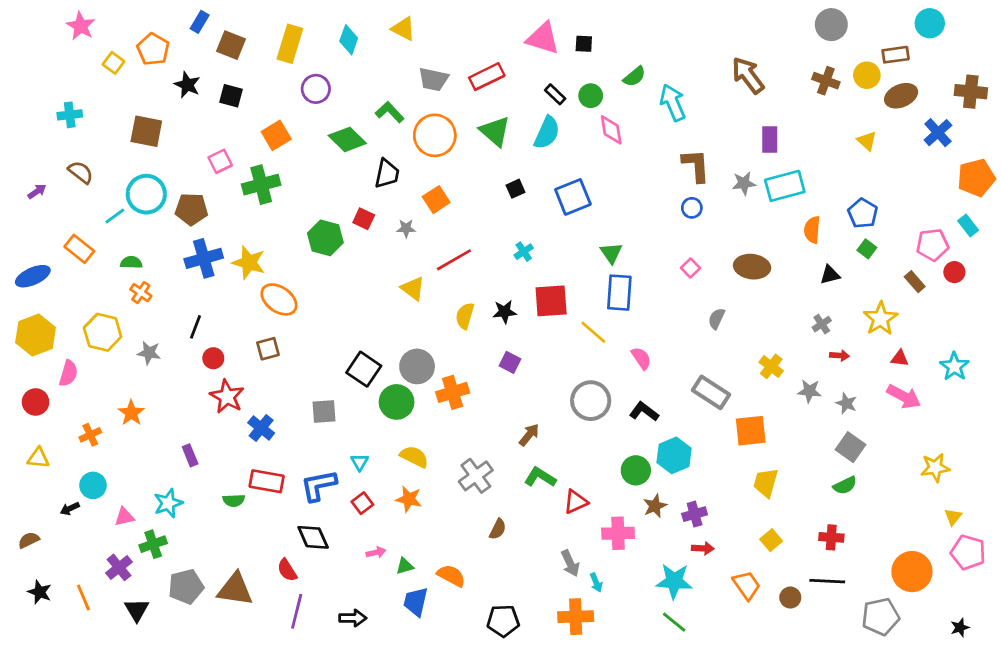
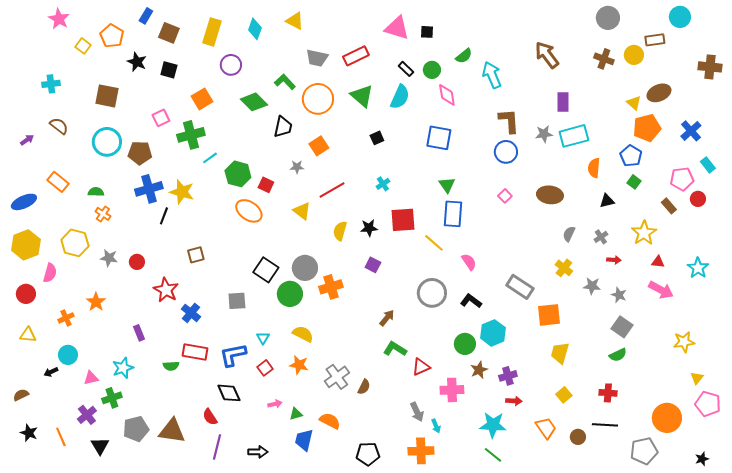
brown ellipse: (901, 96) -> (659, 93), moved
blue cross: (938, 133) -> (691, 131), moved
orange pentagon: (976, 178) -> (647, 128), moved
blue square: (573, 197) -> (439, 138), moved, turned 32
blue circle: (692, 208) -> (506, 152), size x1.5
cyan line: (115, 216) -> (210, 158), moved
red square: (364, 219) -> (266, 185), moved
orange ellipse: (279, 299) -> (249, 211), moved
gray semicircle: (716, 319) -> (569, 234), moved
black line: (196, 327) -> (164, 216), moved
red circle: (213, 358) -> (137, 262), moved
gray cross: (476, 476) -> (337, 377), moved

